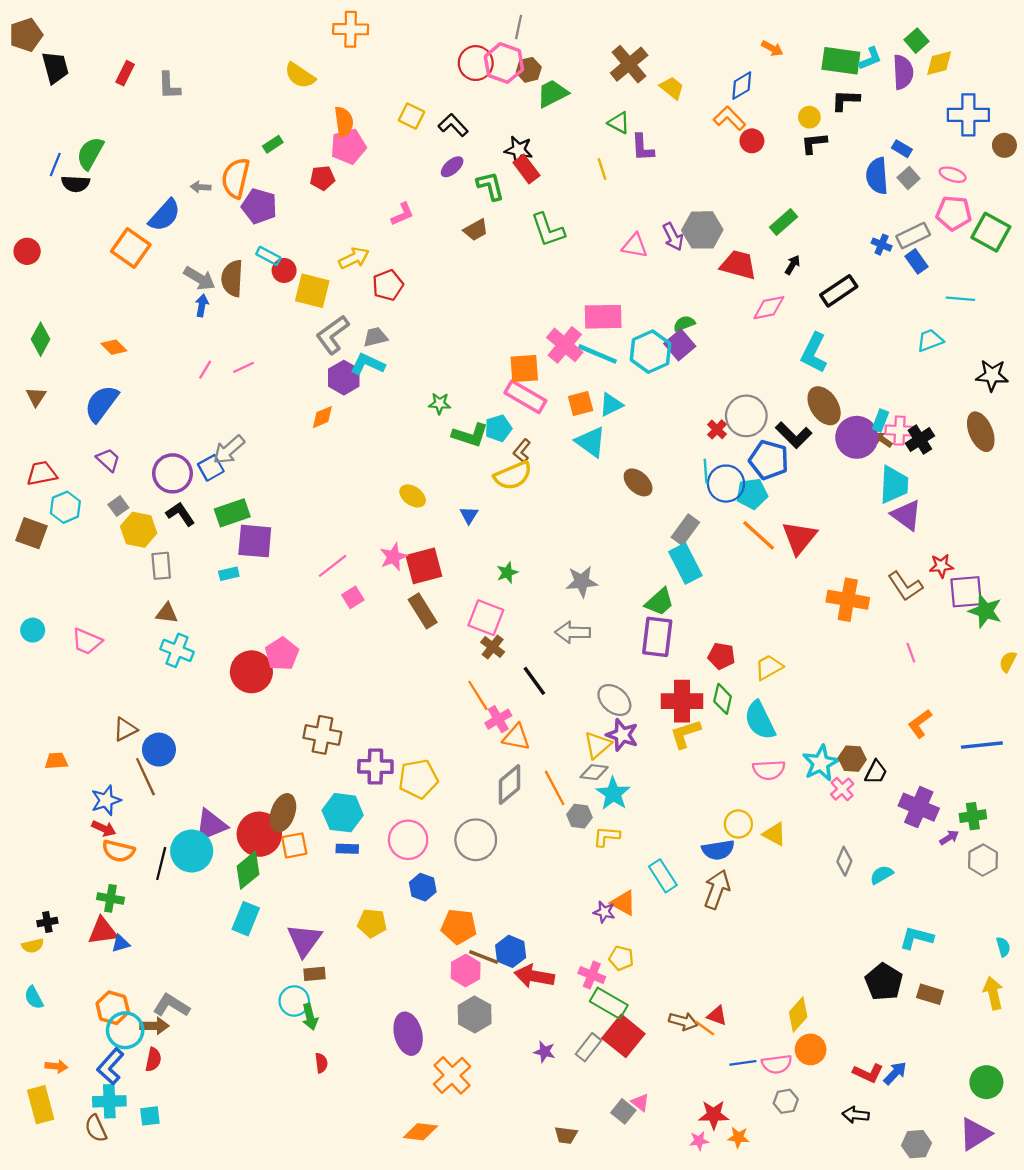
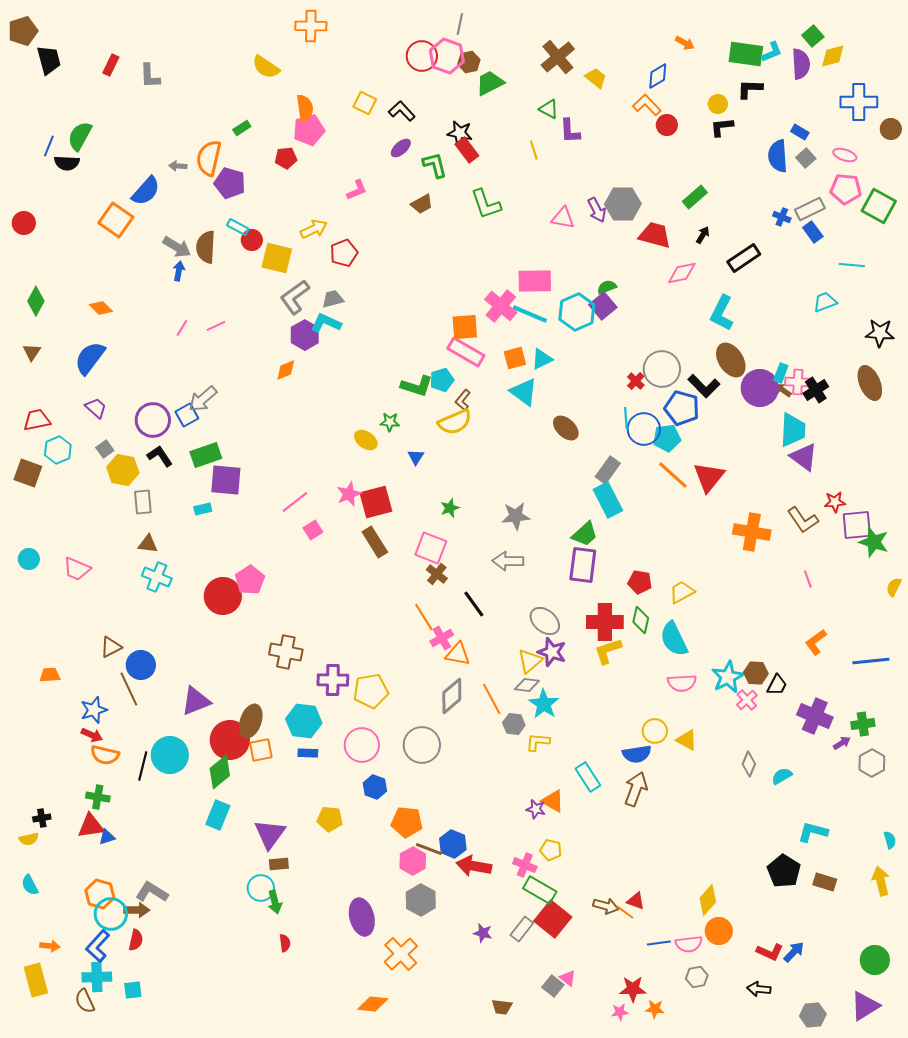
green star: (440, 404) -> (390, 422), moved
purple triangle: (211, 825) -> (196, 701), moved

